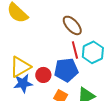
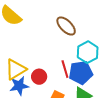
red line: (75, 50) -> (65, 69), moved
blue pentagon: (66, 70) -> (81, 73), moved

